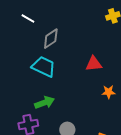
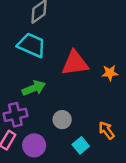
red triangle: (94, 64) -> (75, 63), moved, size x1.4

